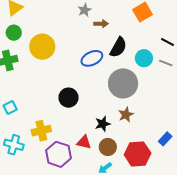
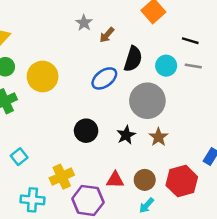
brown arrow: (101, 24) -> (107, 35), turned 144
black star: (103, 124) -> (126, 135), moved

